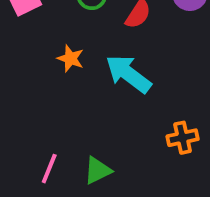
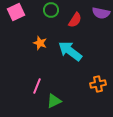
pink line: (49, 169) -> (37, 86), moved

